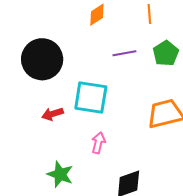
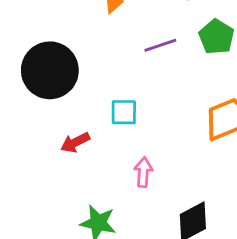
cyan square: (91, 97) -> (124, 112), size x0.6

